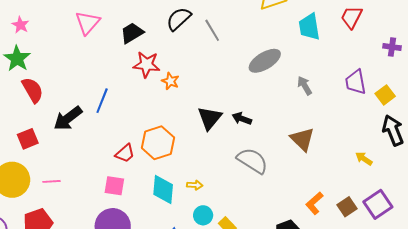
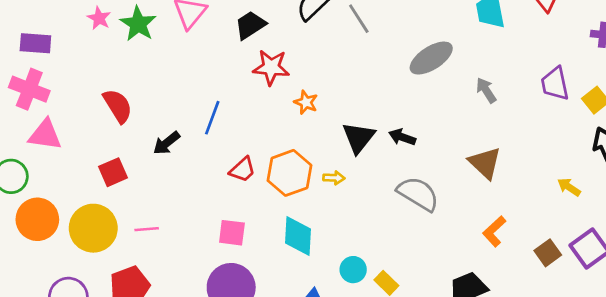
green star: (17, 59) -> (138, 24), moved
orange star: (170, 81) -> (306, 102), moved
black arrow: (68, 118) -> (166, 143), size x0.7
red trapezoid: (125, 153) -> (243, 170), moved
yellow arrow: (195, 185) -> (334, 178), moved
orange L-shape: (314, 203) -> (494, 231), moved

